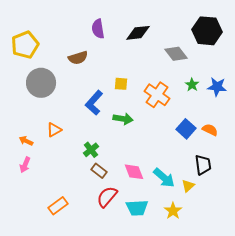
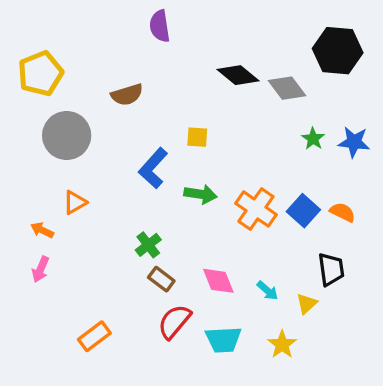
purple semicircle: (98, 29) -> (160, 26), moved
black diamond: (138, 33) -> (238, 75), moved, turned 45
orange cross: (157, 95) -> (256, 209), moved
orange triangle: (54, 130) -> (75, 202), moved
cyan arrow: (164, 178) -> (267, 291), size x0.6

